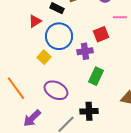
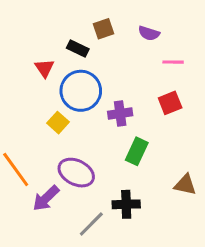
red triangle: (35, 21) -> (44, 68), turned -32
red square: (101, 34) -> (170, 103), moved
purple arrow: (32, 118) -> (46, 198), moved

